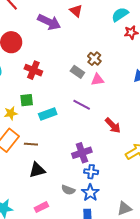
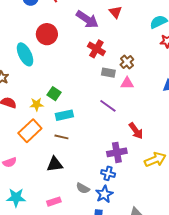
red cross: (33, 70) -> (96, 49), moved
gray rectangle: (77, 72) -> (108, 73), turned -32
green square: (27, 100) -> (54, 94), turned 32
cyan rectangle: (48, 114) -> (64, 115), moved
brown line: (31, 144) -> (61, 137), moved
purple cross: (82, 153) -> (117, 152), moved

